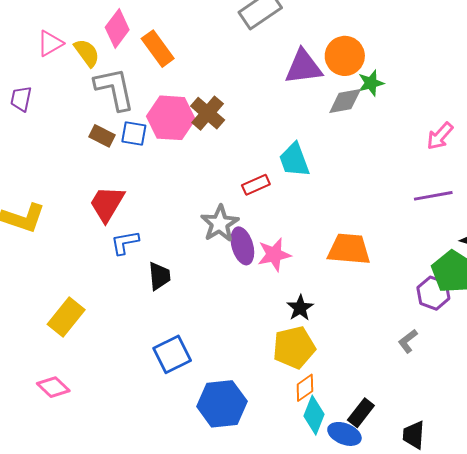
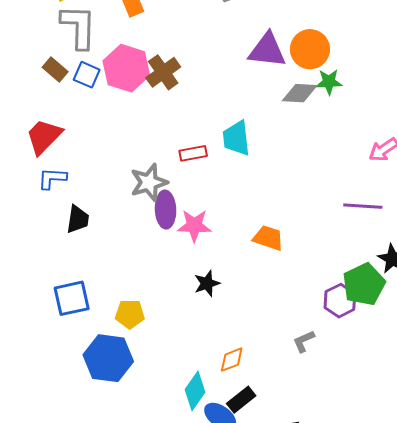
orange trapezoid: (349, 249) -> (268, 238), size x0.7
yellow pentagon: (294, 347) -> (130, 314), moved, size x0.7
orange diamond: (305, 388) -> (232, 360), moved

